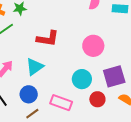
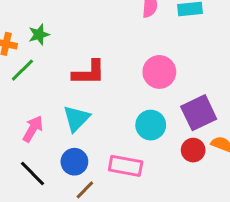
red circle: (97, 99) -> (193, 150), moved

